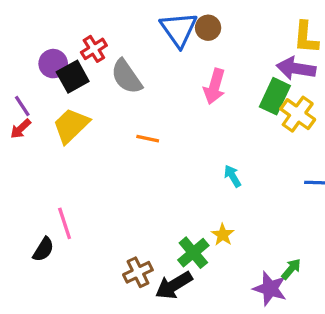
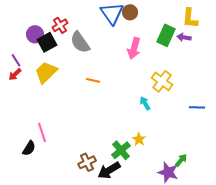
purple arrow: (296, 68) -> (184, 37), size x0.6
green rectangle: (275, 96) -> (166, 35), moved
yellow cross: (298, 114) -> (162, 81), moved

